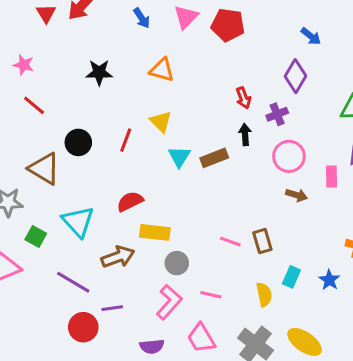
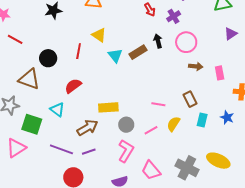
black arrow: (245, 135) -> (158, 41), moved
pink rectangle: (332, 177) -> (220, 73), moved
red semicircle: (130, 201) -> (73, 86), moved
cyan triangle: (78, 222) -> (57, 110), size x0.7
green square: (36, 237) -> (32, 124), size x1.5
brown rectangle: (262, 241) -> (190, 99), moved
pink line: (211, 295) -> (151, 130), moved, turned -32
yellow semicircle: (264, 295) -> (173, 124), moved, turned -126
purple line: (112, 308) -> (89, 152), moved

